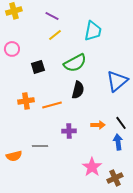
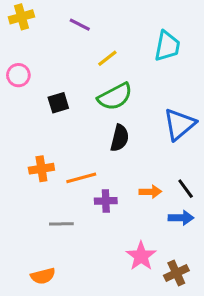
cyan trapezoid: (93, 31) -> (167, 46), moved
yellow line: (55, 35) -> (107, 58), moved
orange cross: (26, 101) -> (41, 169), moved
orange line: (52, 105) -> (81, 178), moved
blue arrow: (118, 142) -> (181, 218), turned 98
orange semicircle: (14, 156) -> (43, 276), moved

